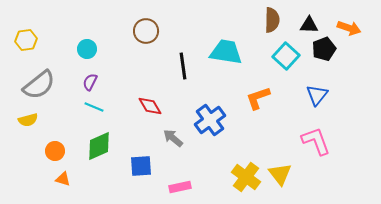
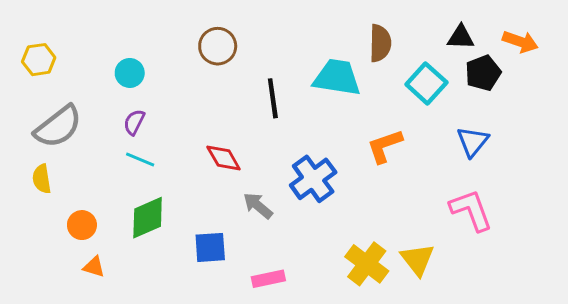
brown semicircle: (272, 20) -> (380, 43), moved
yellow semicircle: (28, 120) -> (42, 179), turned 96

